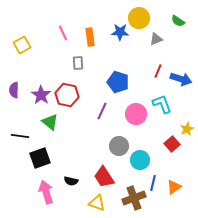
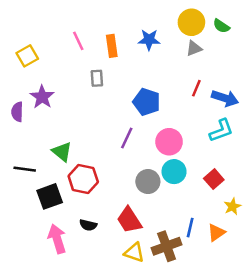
yellow circle: (139, 18) -> (191, 22), moved
purple star: (41, 95) -> (42, 97), moved
red hexagon: (67, 95) -> (83, 179), moved
cyan L-shape: (162, 104) -> (221, 131), moved, turned 90
yellow star: (187, 129) -> (232, 206), moved
cyan circle: (140, 160) -> (174, 172), moved
yellow triangle: (97, 203) -> (134, 252), moved

